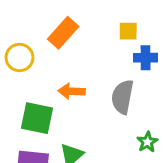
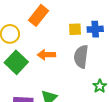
yellow square: (128, 31) -> (75, 29), moved
green square: (37, 118) -> (16, 62), moved, turned 35

